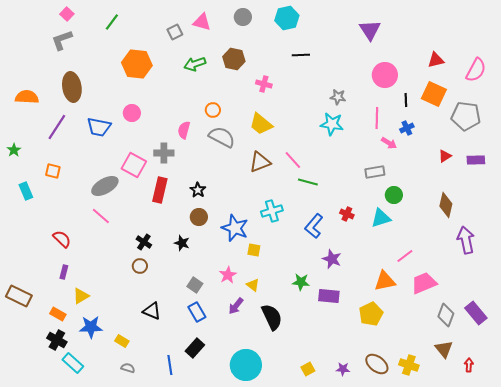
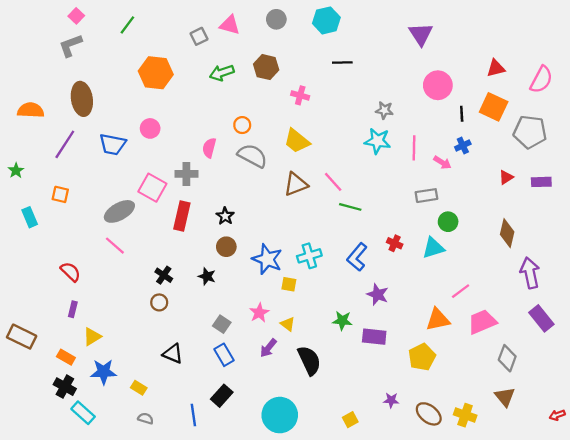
pink line: (377, 118) -> (414, 148), moved
cyan cross: (272, 211) -> (309, 256), moved
purple rectangle: (476, 313) -> (541, 318), moved
red arrow: (469, 365) -> (557, 415), moved, turned -112
purple star: (343, 369) -> (391, 400), moved

